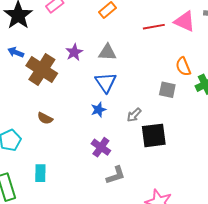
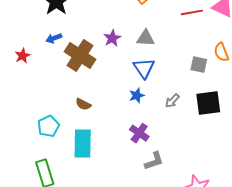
blue arrow: (16, 52) -> (54, 38), turned -42
gray square: (167, 90) -> (199, 65), moved
black square: (154, 135) -> (208, 103), moved
cyan rectangle: (40, 173) -> (83, 143), moved, size x1.6

